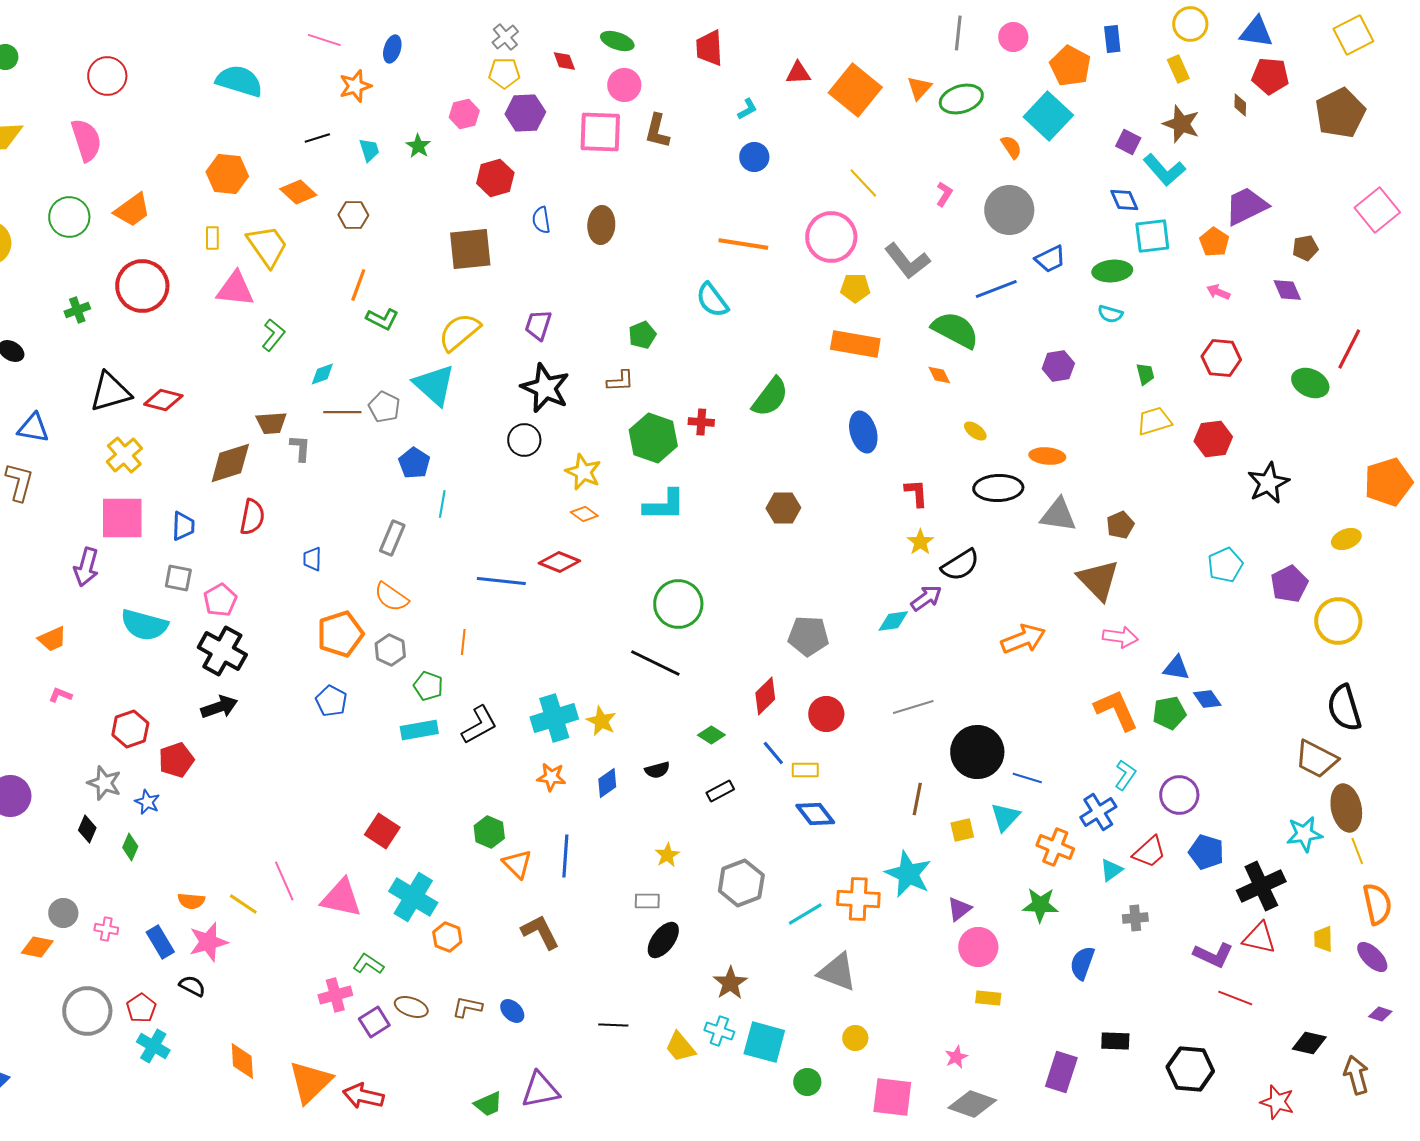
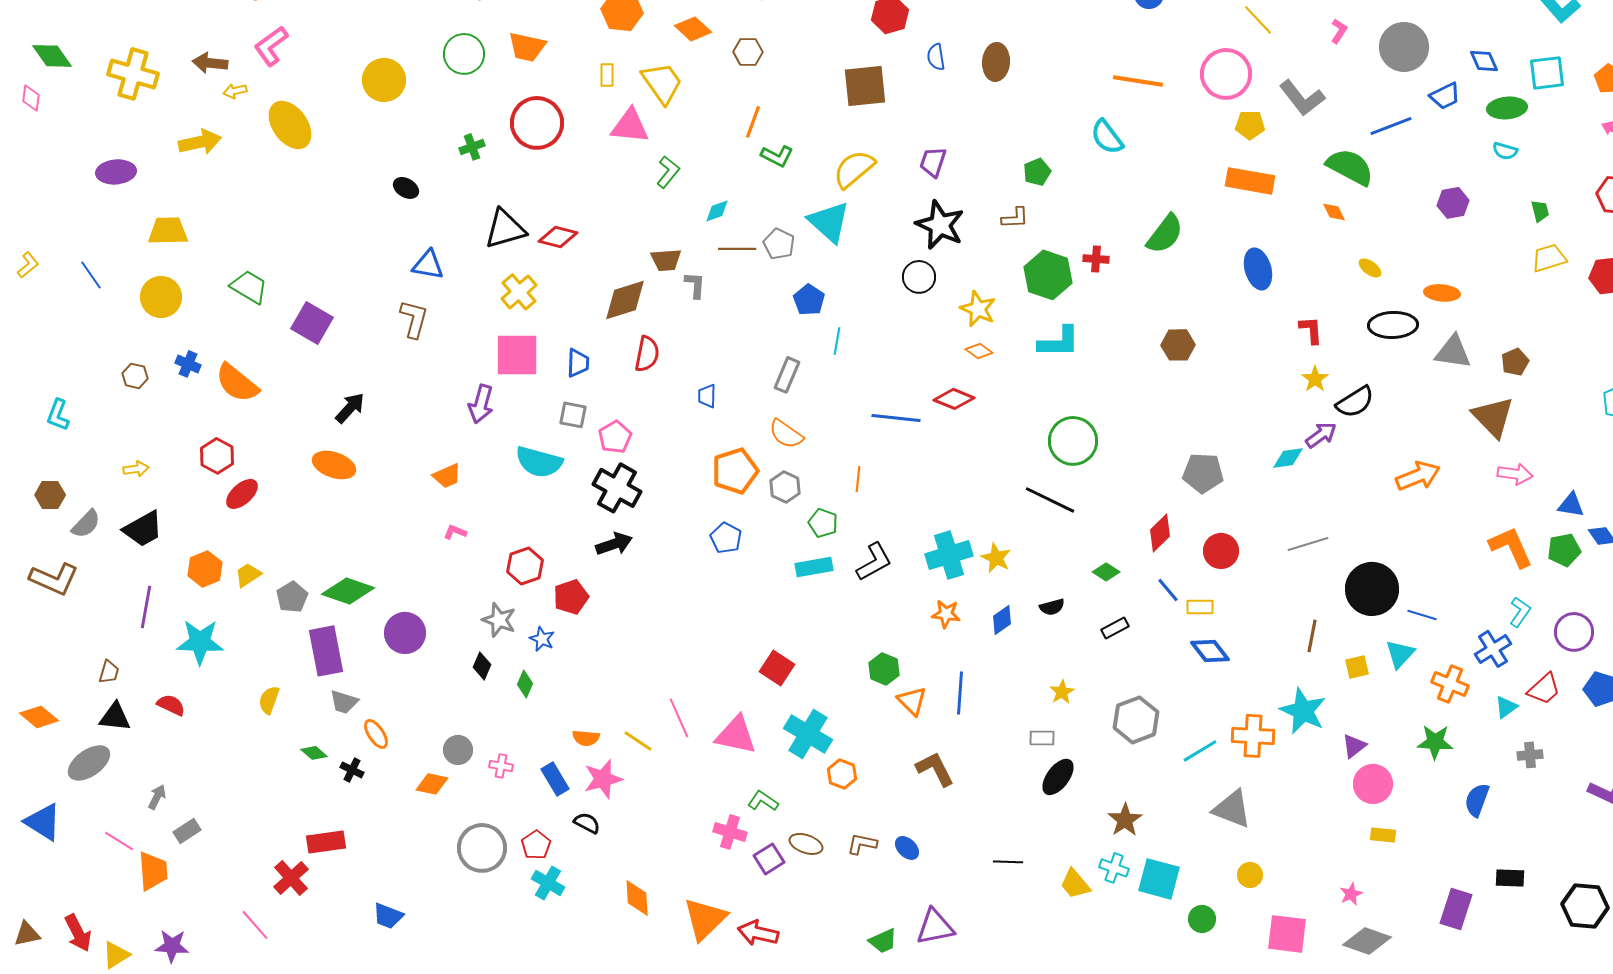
blue diamond: (1124, 200) -> (1484, 61), moved
orange trapezoid: (132, 210) -> (527, 47), turned 48
pink cross: (335, 995) -> (730, 832), turned 32

